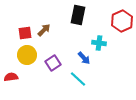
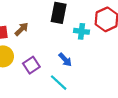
cyan cross: (99, 43) -> (81, 31), moved

